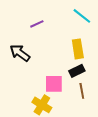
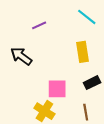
black rectangle: (77, 71) -> (92, 83), moved
brown line: (82, 91) -> (86, 112), moved

